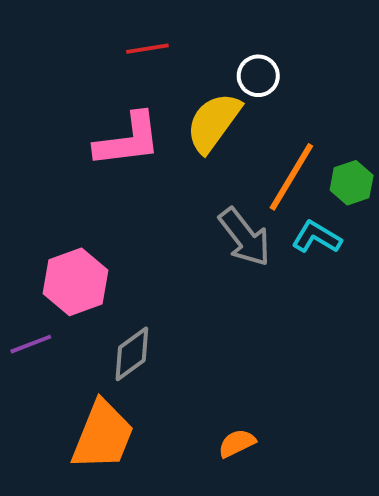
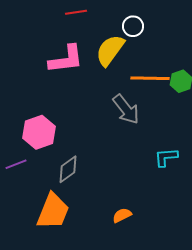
orange line: (291, 177) -> (150, 78), turned 60
cyan L-shape: (317, 237) -> (166, 157), moved, turned -35

